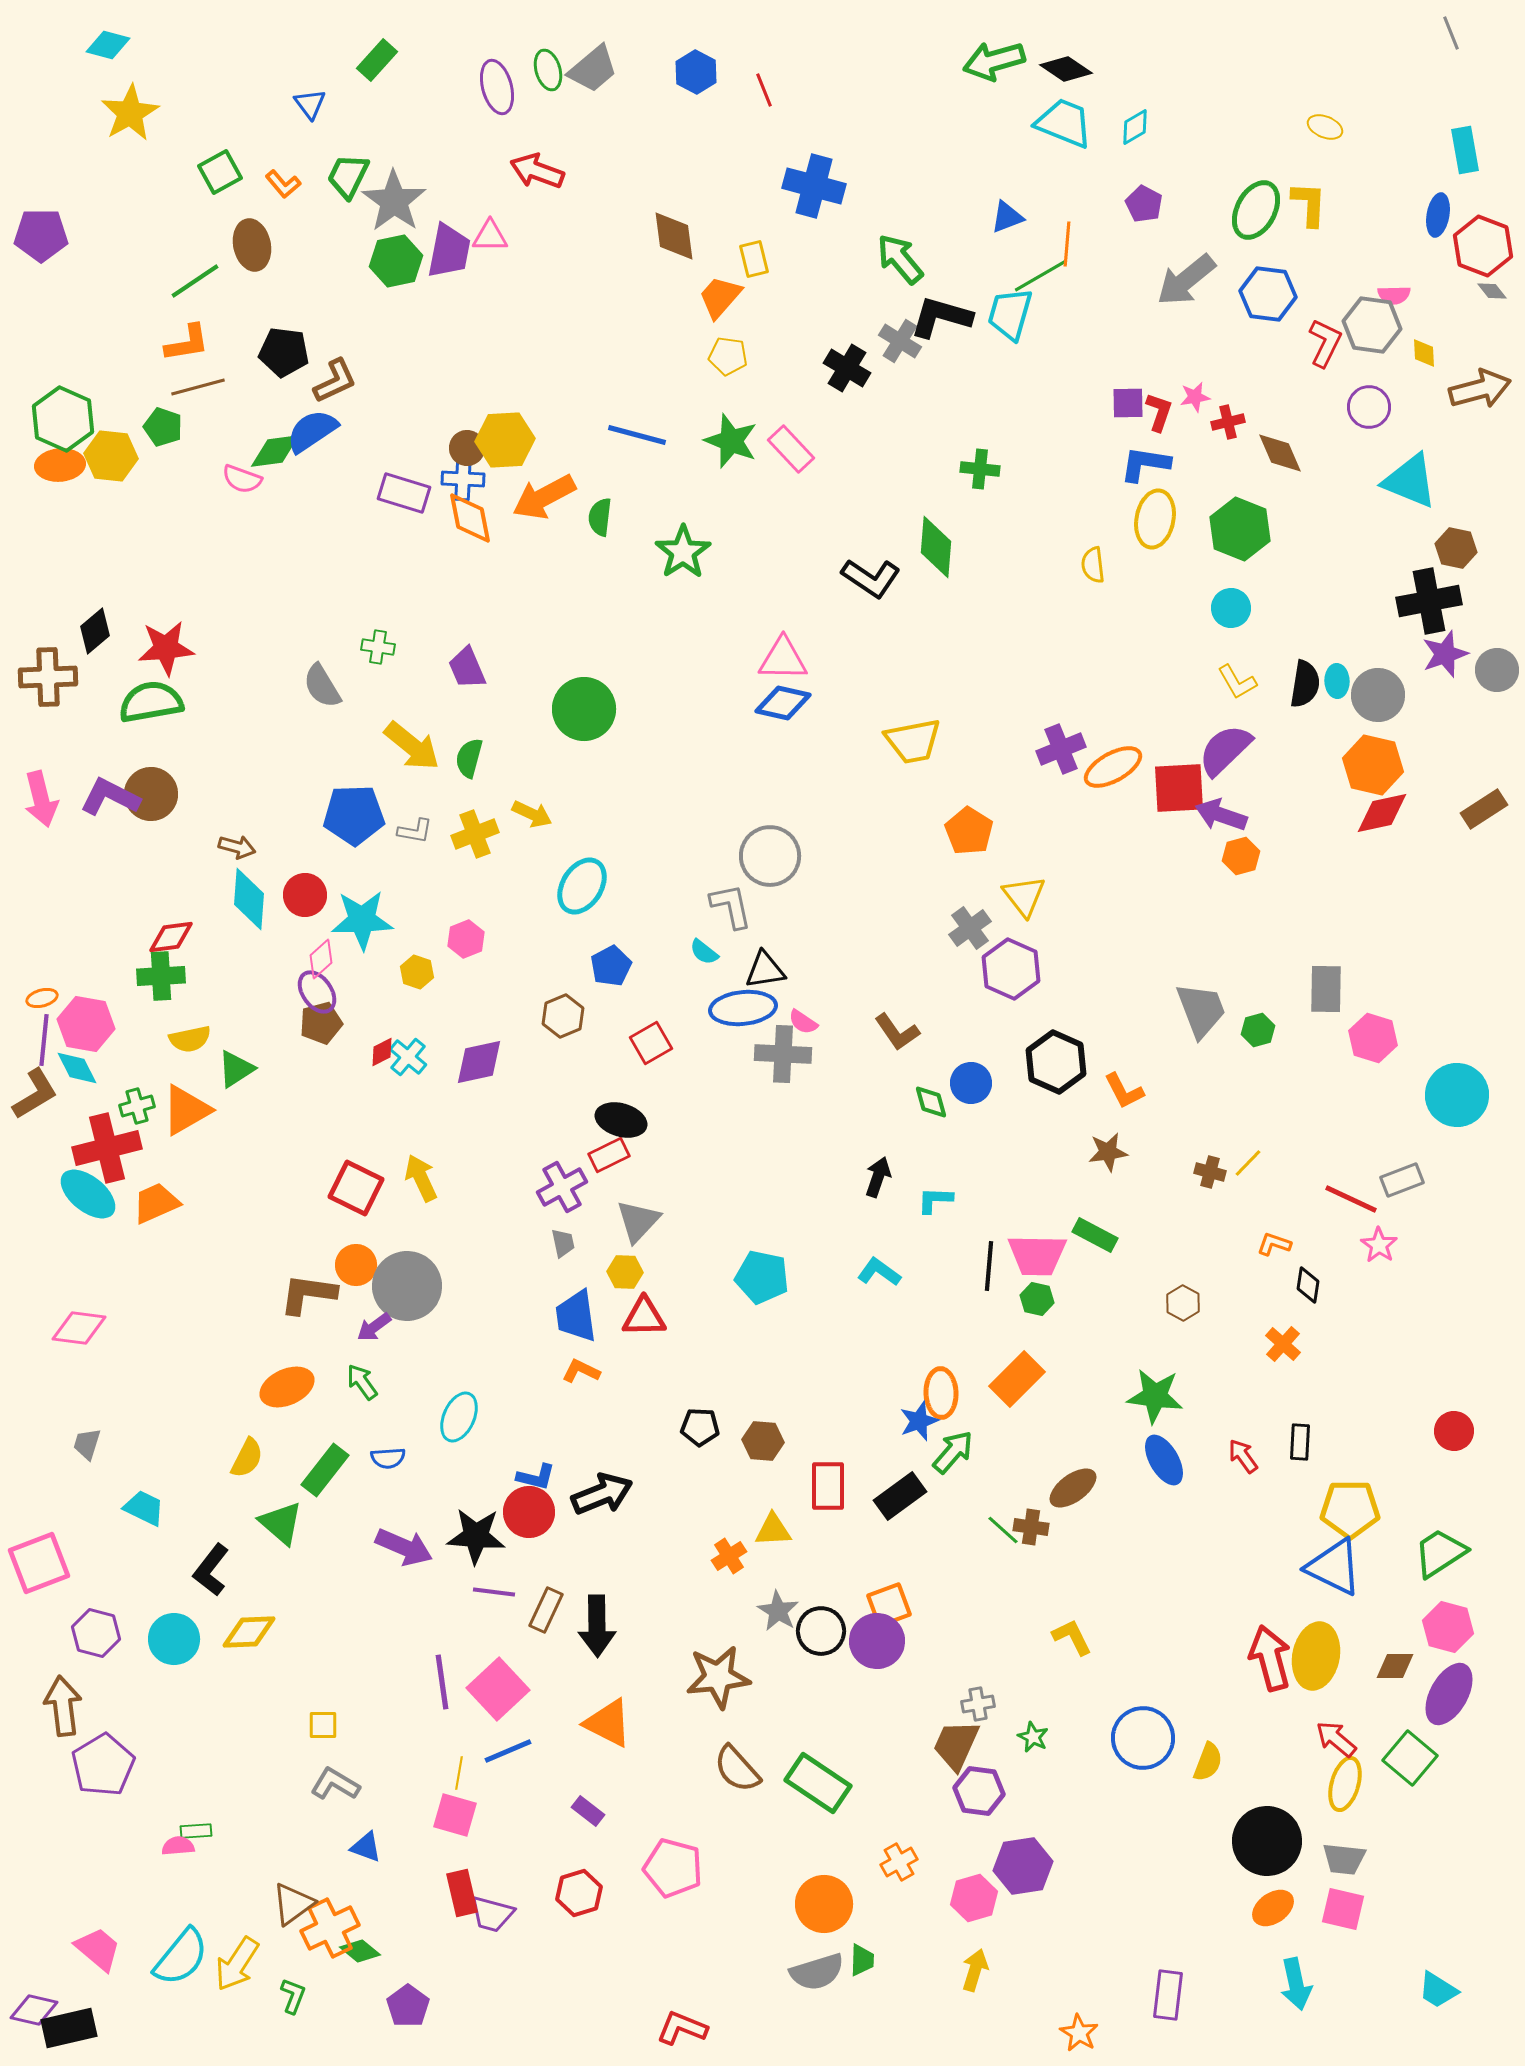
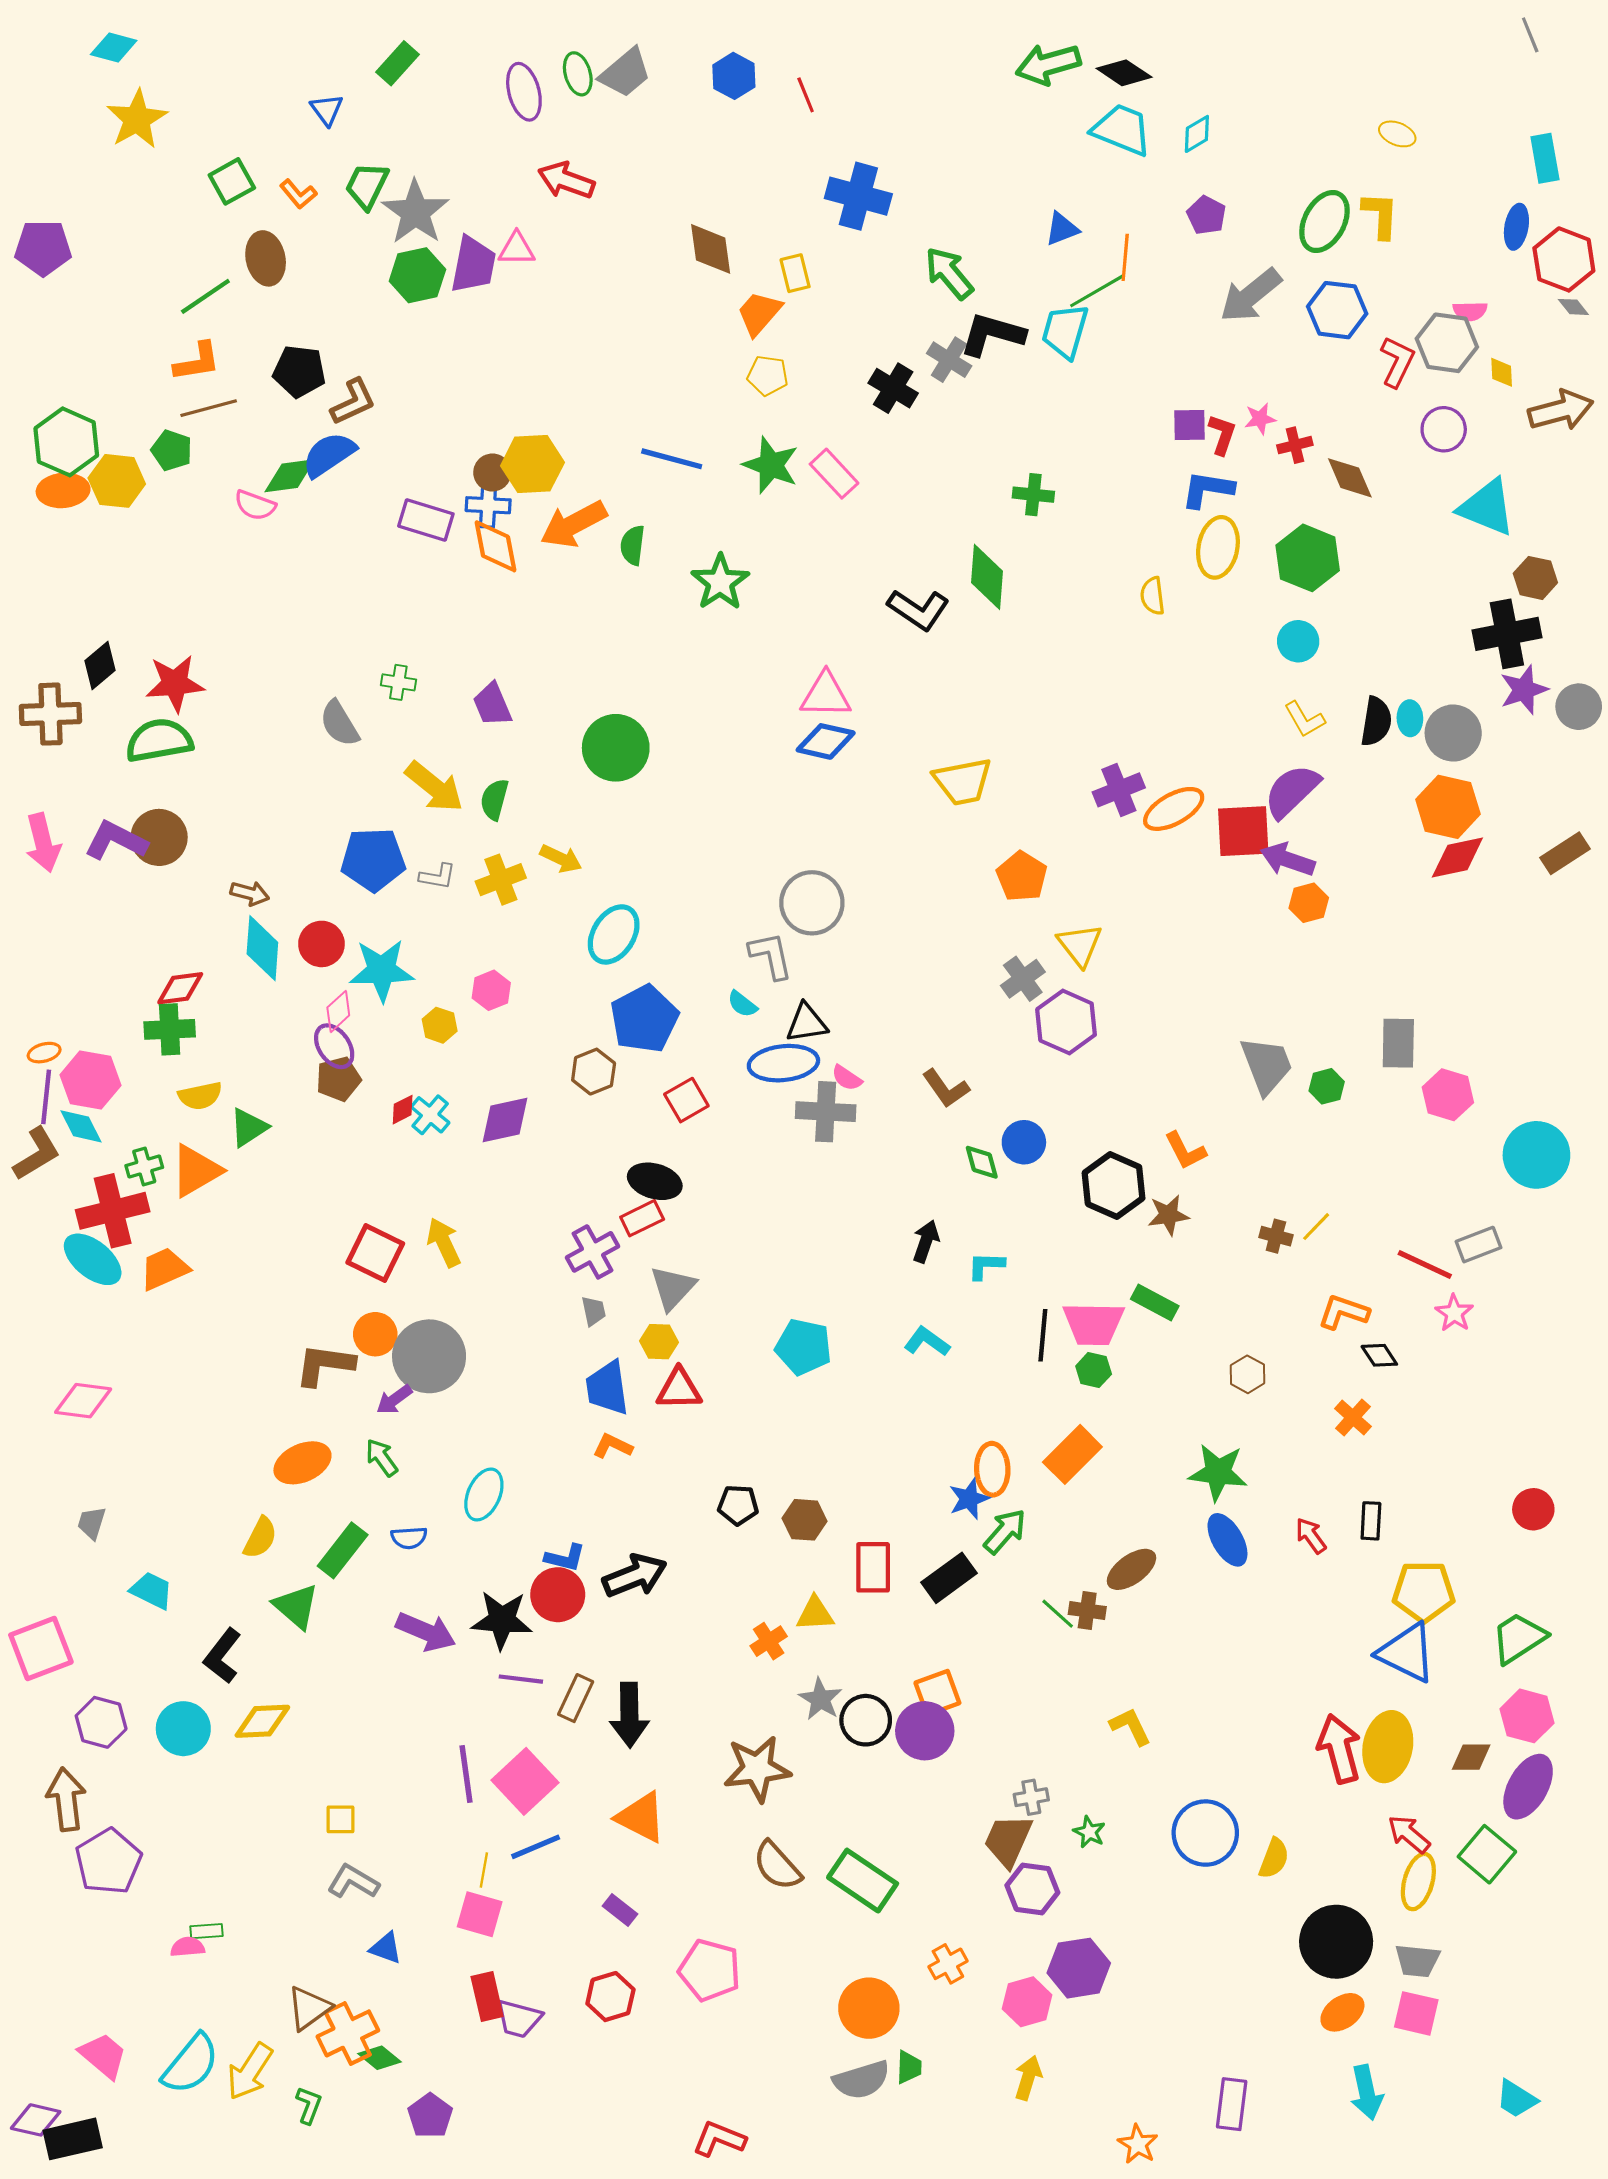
blue pentagon: (611, 966) -> (644, 1019), size x1.6
black hexagon: (1056, 1062) -> (1114, 1185), moved
orange L-shape: (1274, 1244) -> (1343, 1312), size x1.4
black diamond: (1308, 1285) -> (1379, 1355), turned -42

